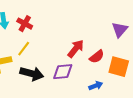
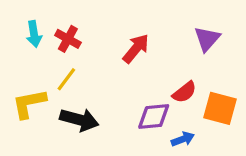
purple triangle: (120, 30) -> (207, 39), moved
red arrow: (76, 49) -> (136, 49), moved
purple diamond: (63, 72) -> (154, 116), moved

